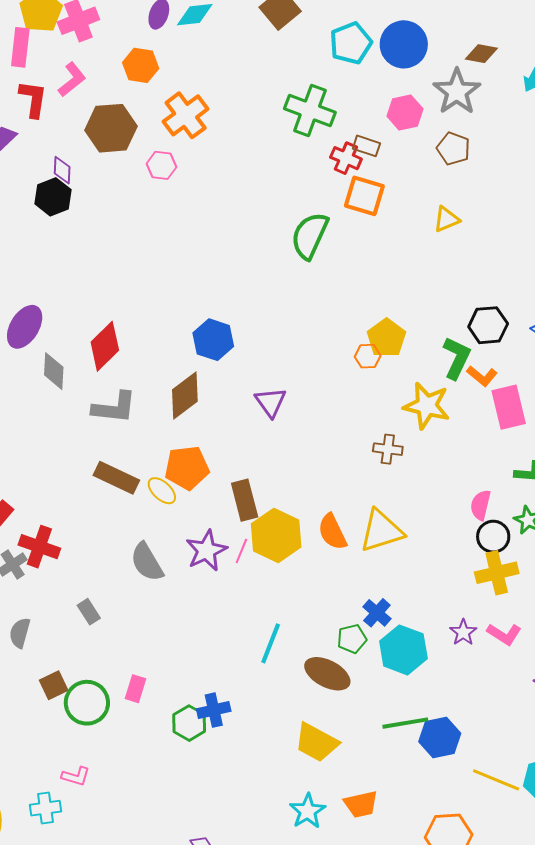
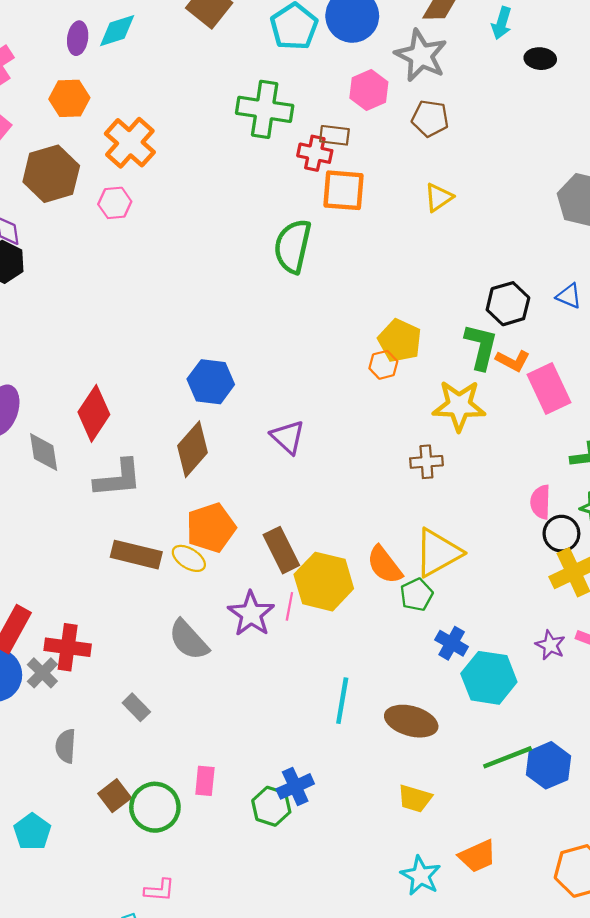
green pentagon: (352, 639) -> (416, 595), moved
yellow trapezoid: (316, 742) -> (415, 799), size x0.7

